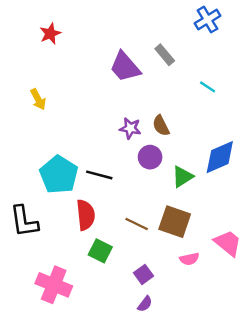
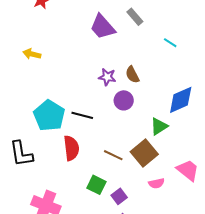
yellow arrow: (38, 99) -> (32, 54), turned 132
green triangle: (182, 177) -> (159, 126), moved
brown square: (175, 222) -> (144, 153), turned 32
green square: (100, 251) -> (96, 185), moved

